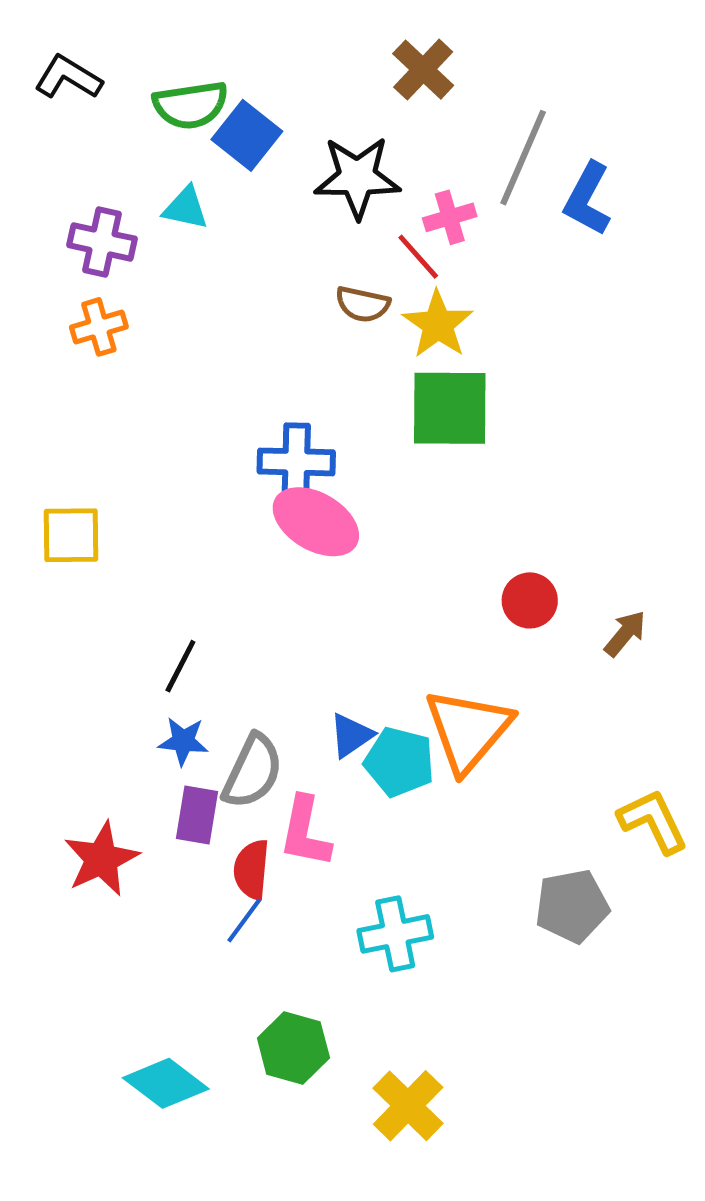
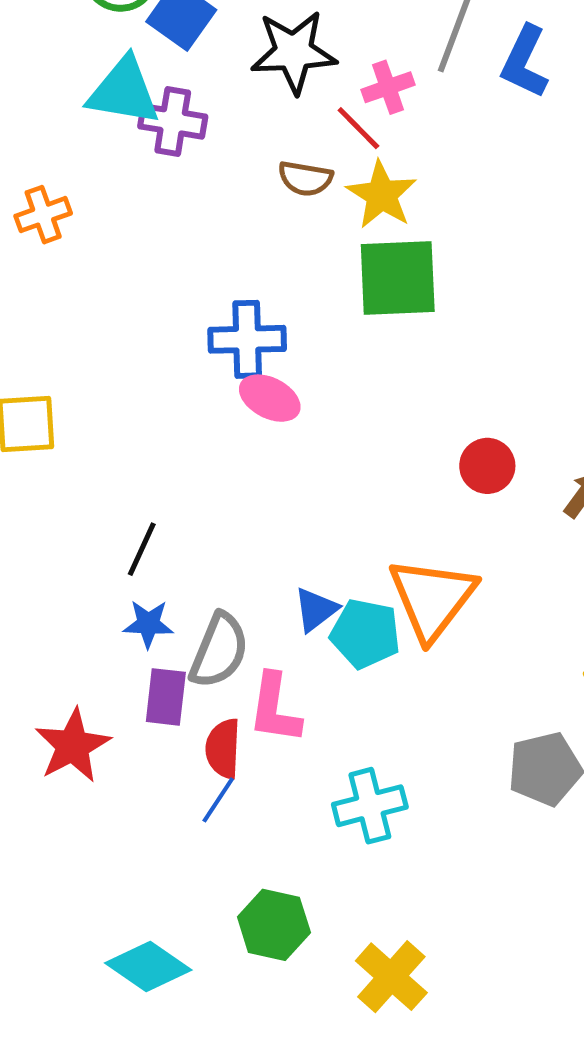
cyan triangle: (186, 208) -> (124, 91), size x1.6
purple cross: (102, 242) -> (173, 121), moved
pink ellipse: (316, 522) -> (270, 398), size x0.7

